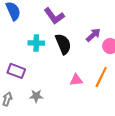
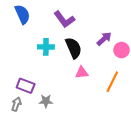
purple rectangle: (16, 71) -> (26, 86), moved
pink triangle: (76, 80) -> (82, 72), moved

